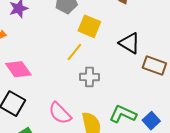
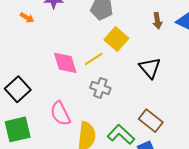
brown rectangle: (154, 65) -> (151, 121), moved
pink diamond: (18, 69) -> (65, 63), moved

